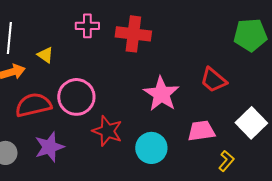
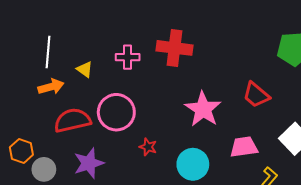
pink cross: (87, 26) -> (128, 57), moved
red star: (107, 131) -> (148, 147), size x0.6

